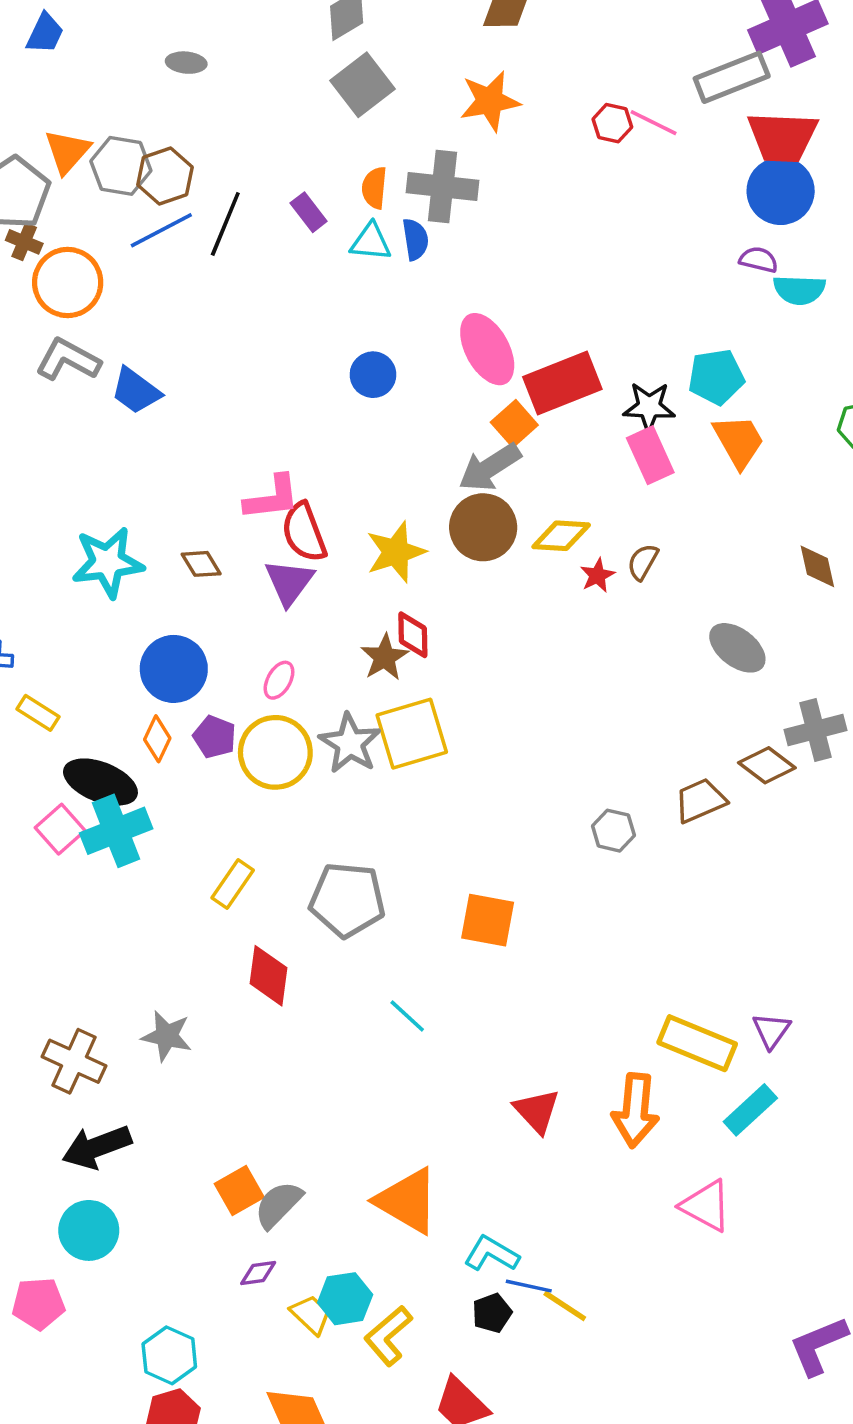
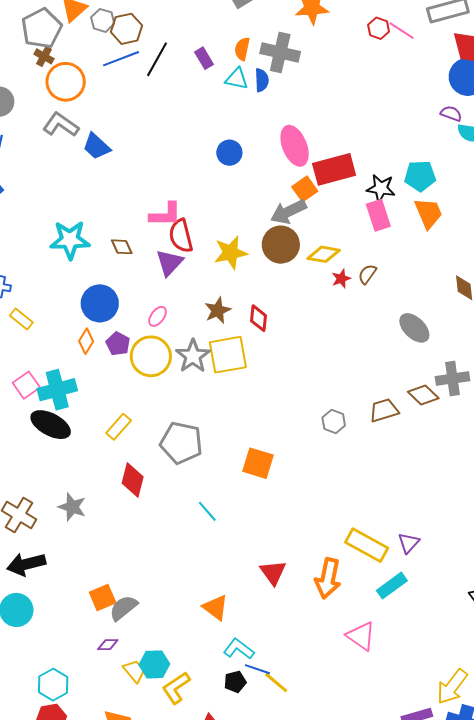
gray hexagon: (121, 166) -> (103, 20), size x0.7
red diamond: (413, 635) -> (259, 318), moved
black ellipse: (100, 782) -> (51, 425), moved
orange triangle: (407, 1201) -> (215, 607), moved, size x0.7

